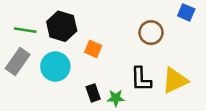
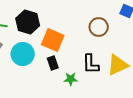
orange square: (93, 49) -> (53, 40), size x1.6
black rectangle: (93, 93) -> (53, 63), moved

